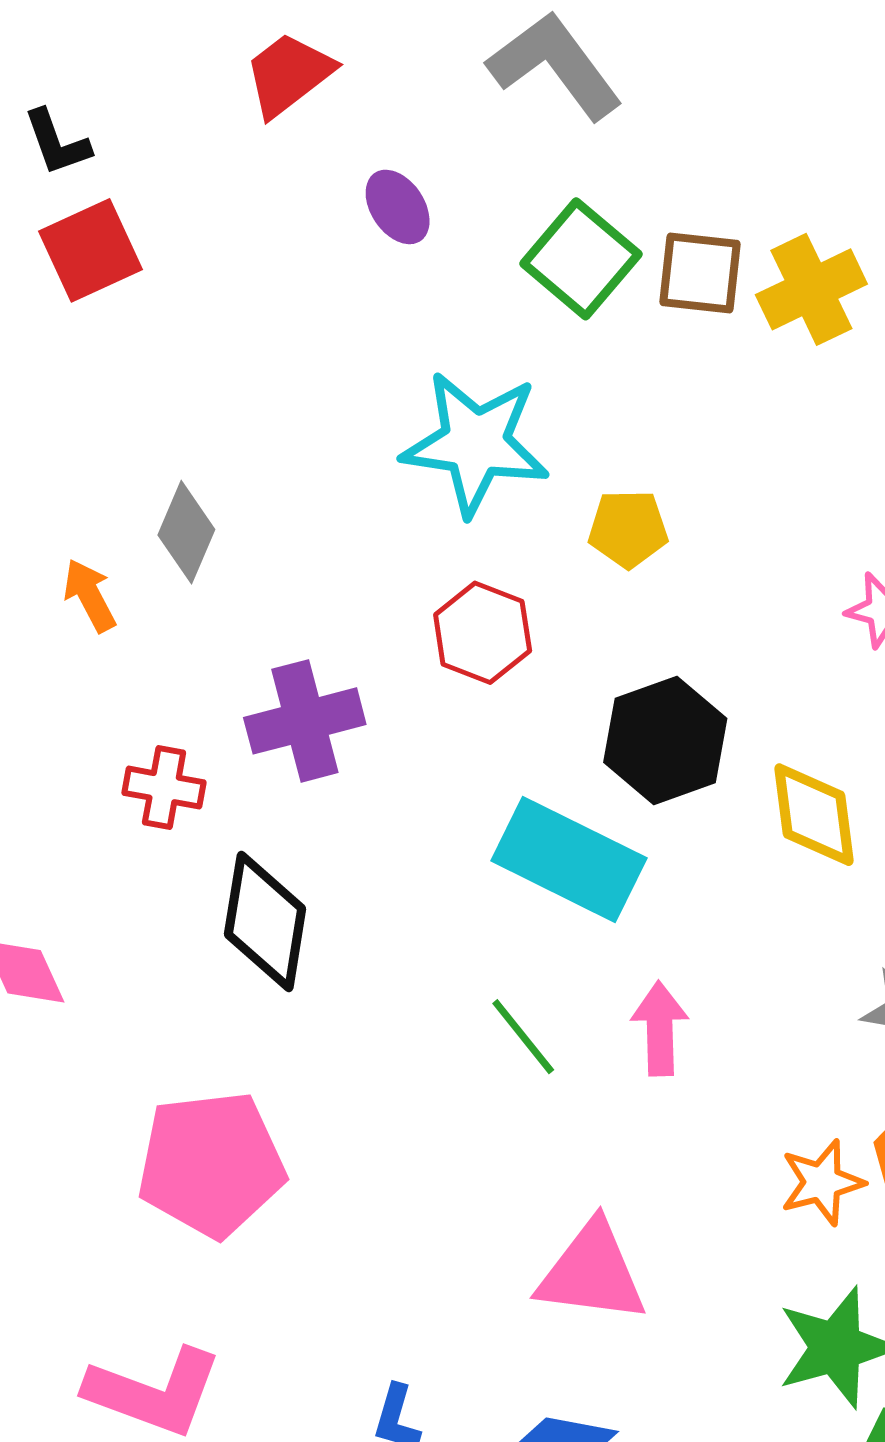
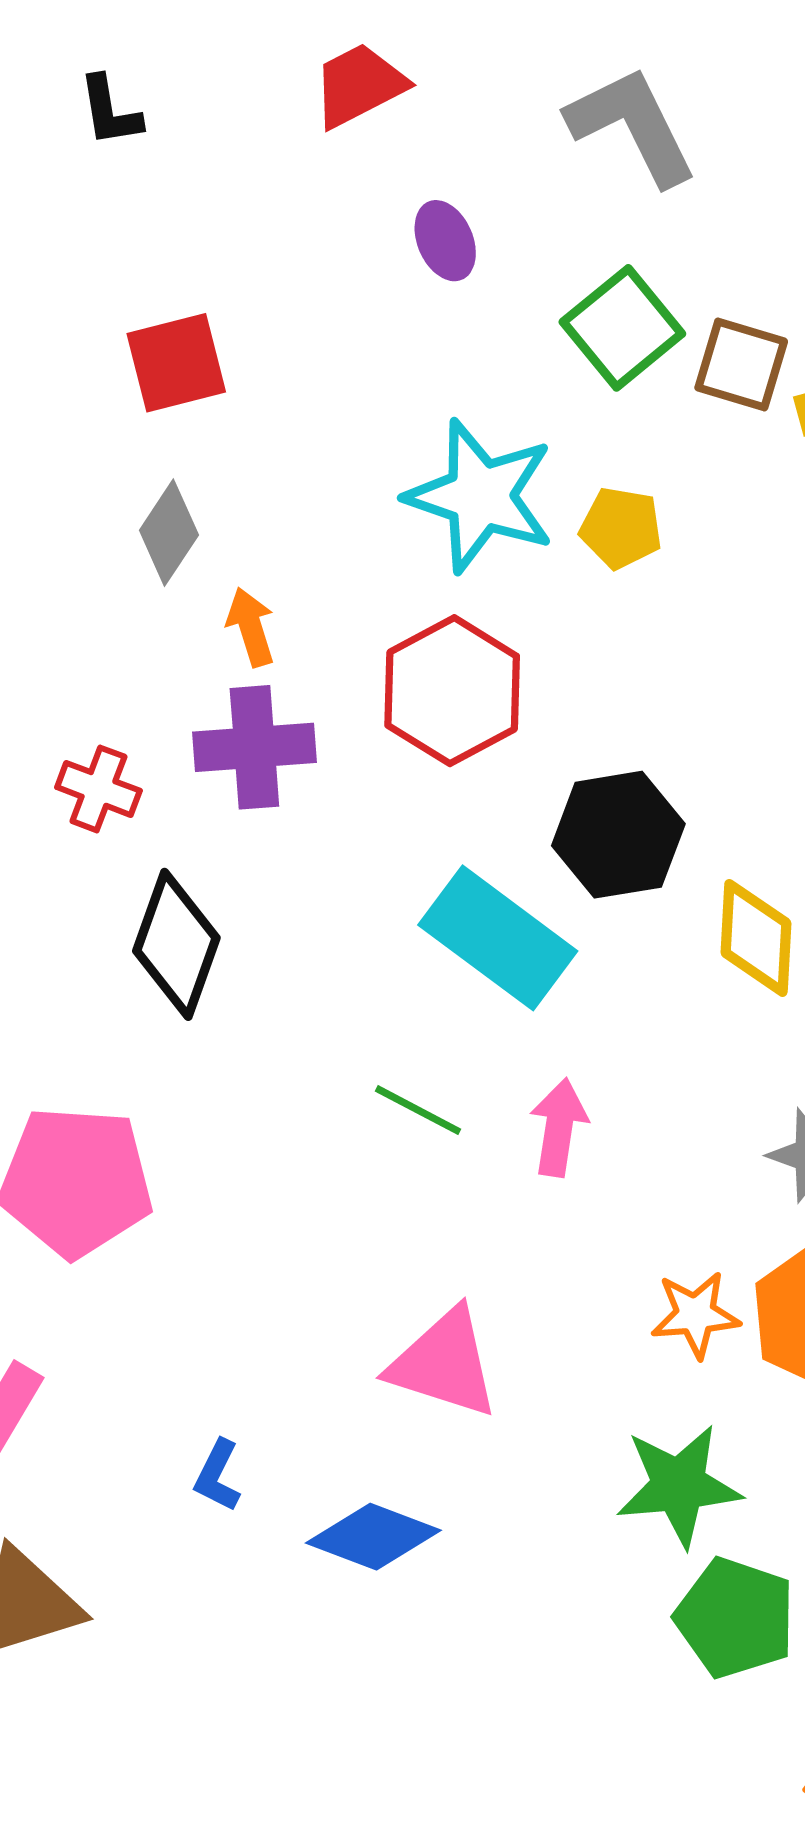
red square: (91, 250) -> (176, 363), moved
yellow pentagon: (628, 529) -> (621, 528), moved
orange arrow: (90, 595) -> (251, 627), moved
red hexagon: (483, 633) -> (452, 691), size x1.4
green line: (523, 1037) -> (418, 1110), turned -34

